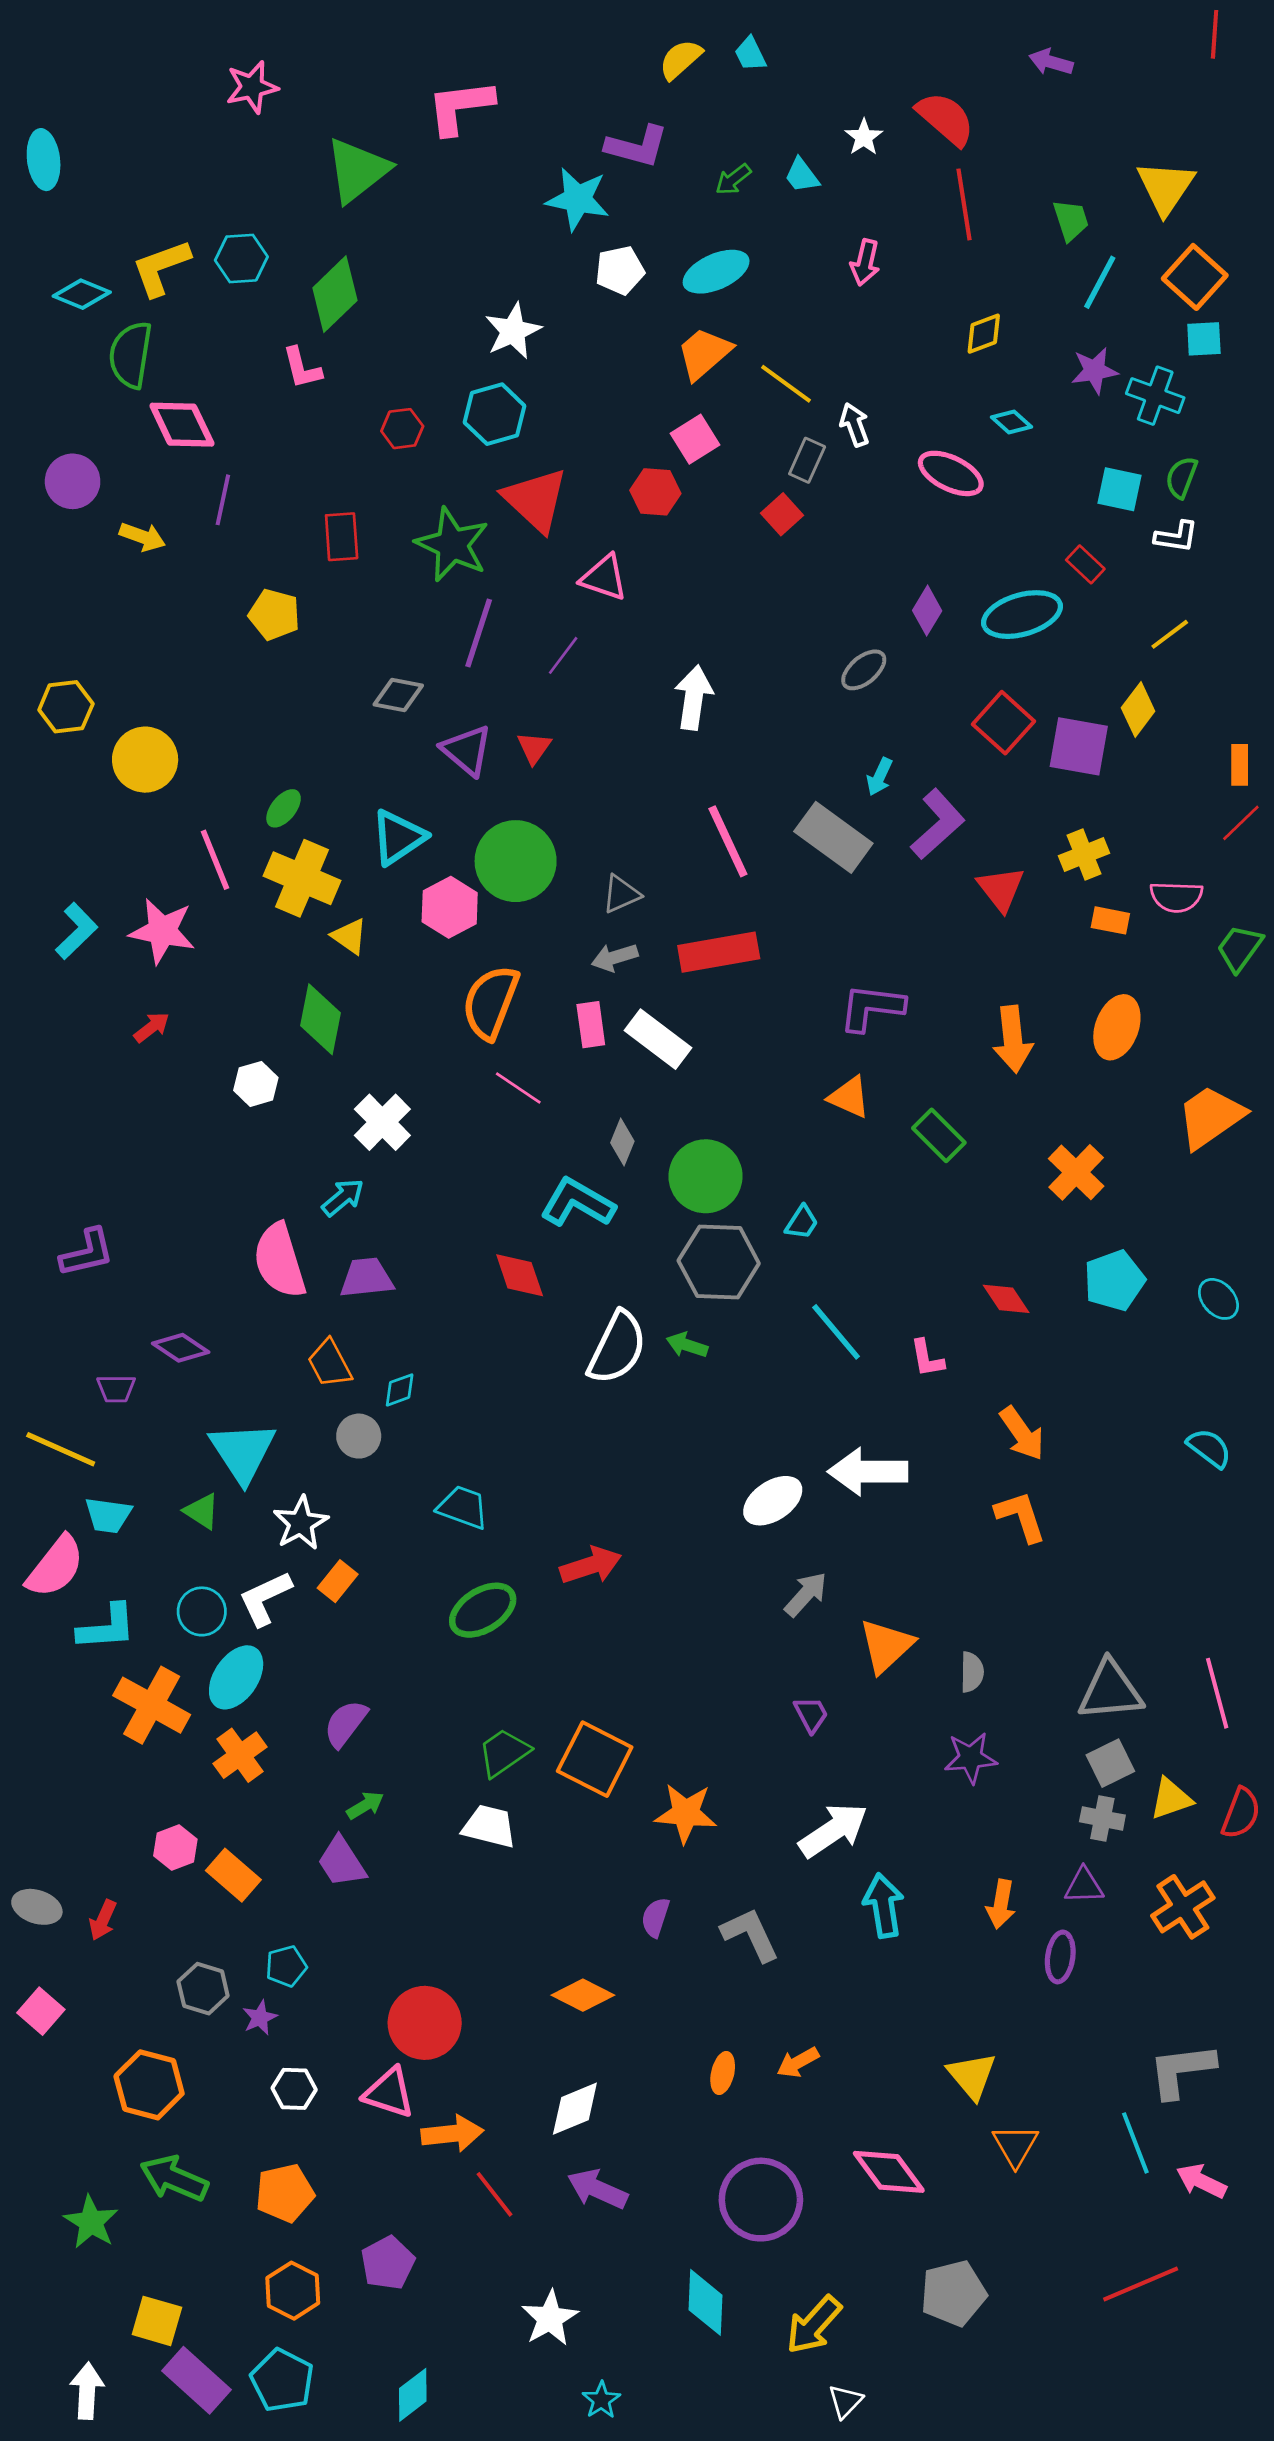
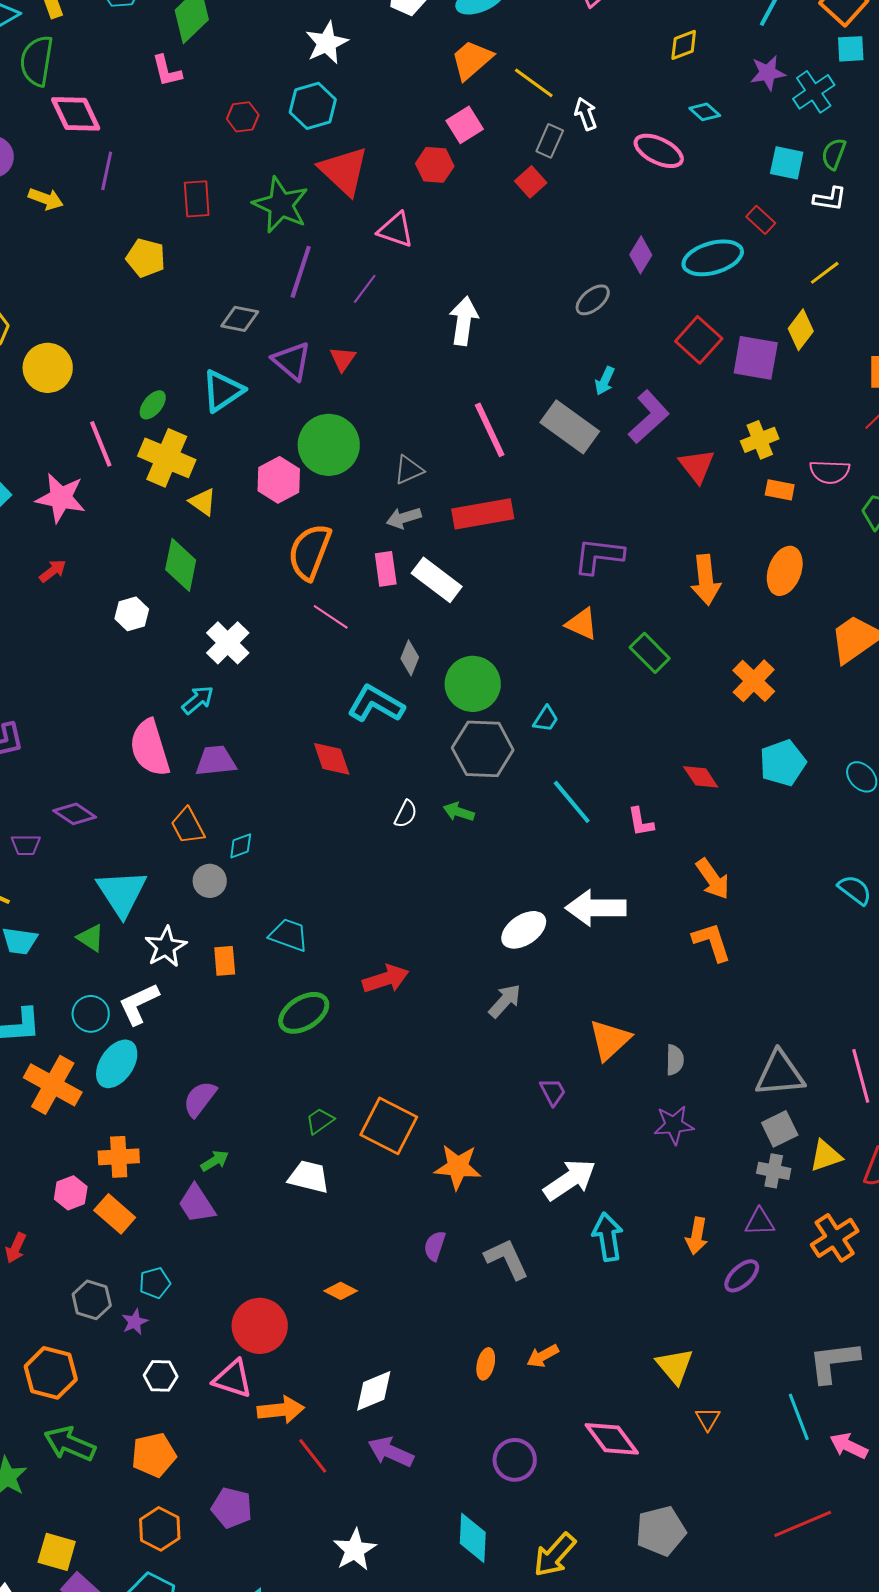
cyan cross: (1155, 396) -> (814, 92), turned 36
cyan triangle: (398, 837) -> (223, 391), moved
white semicircle: (617, 1348) -> (406, 814), size x0.5
orange rectangle: (338, 1581) -> (225, 961), moved, turned -44
gray arrow: (806, 1594) -> (505, 1001), moved
green trapezoid: (504, 1753) -> (320, 1121), size x0.7
orange cross: (240, 1755) -> (119, 1157), moved, turned 33
purple ellipse: (1060, 1957) -> (742, 1276), turned 39
orange diamond: (583, 1995) -> (341, 1291), moved, size x0.7
orange triangle: (1015, 2146) -> (708, 1419), size x0.7
purple circle: (761, 2200) -> (515, 1460), size x0.7
purple pentagon: (388, 2263) -> (232, 1508), turned -30

